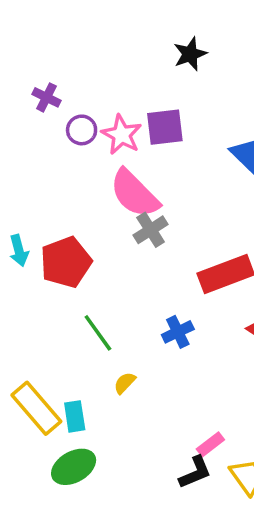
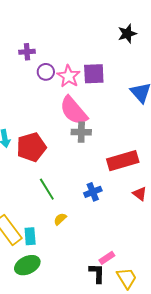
black star: (190, 54) -> (127, 34), moved
purple cross: (46, 97) -> (27, 52), turned -35
gray cross: (151, 230) -> (81, 132), turned 30
black L-shape: (195, 472) -> (97, 273), turned -70

